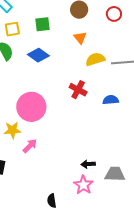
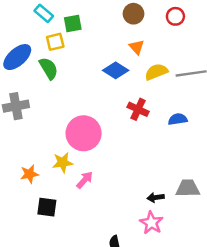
green square: (43, 24) -> (73, 23), moved
blue diamond: (38, 55) -> (116, 70), moved
gray trapezoid: (115, 174) -> (188, 188), moved

